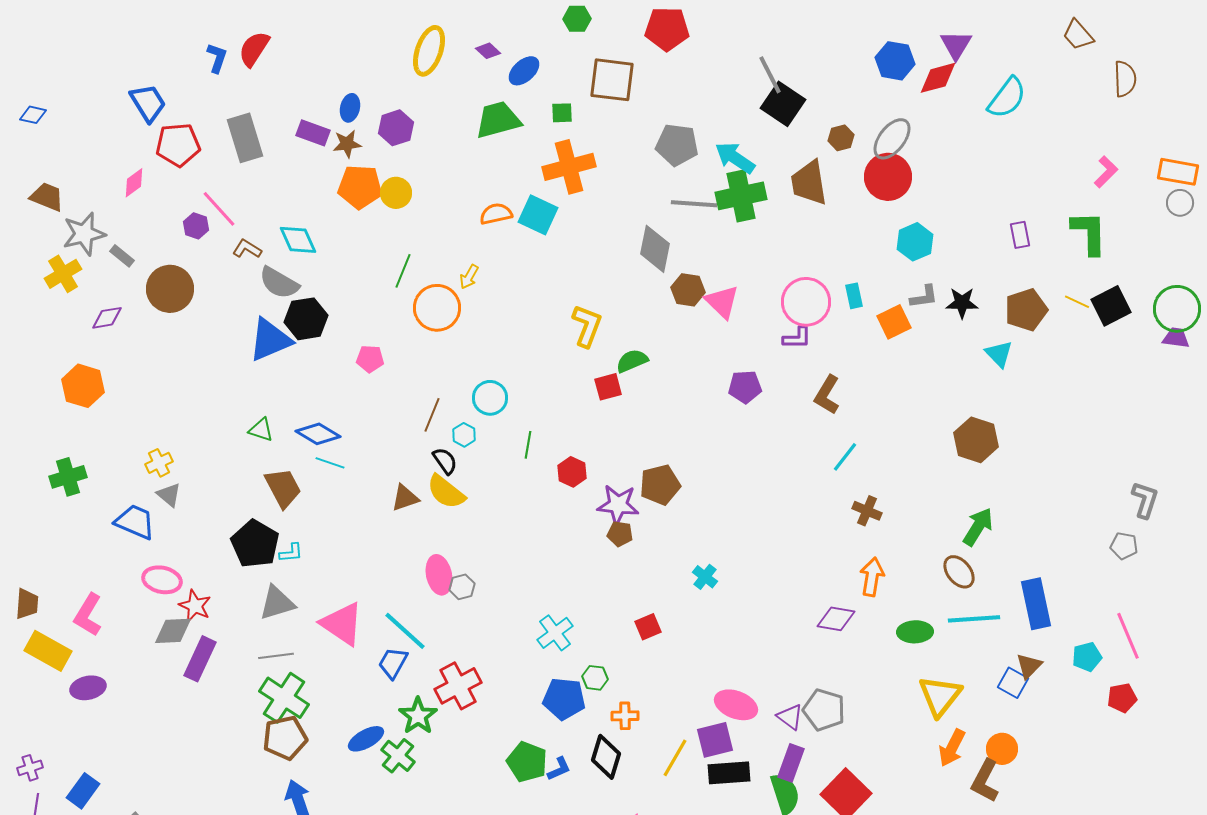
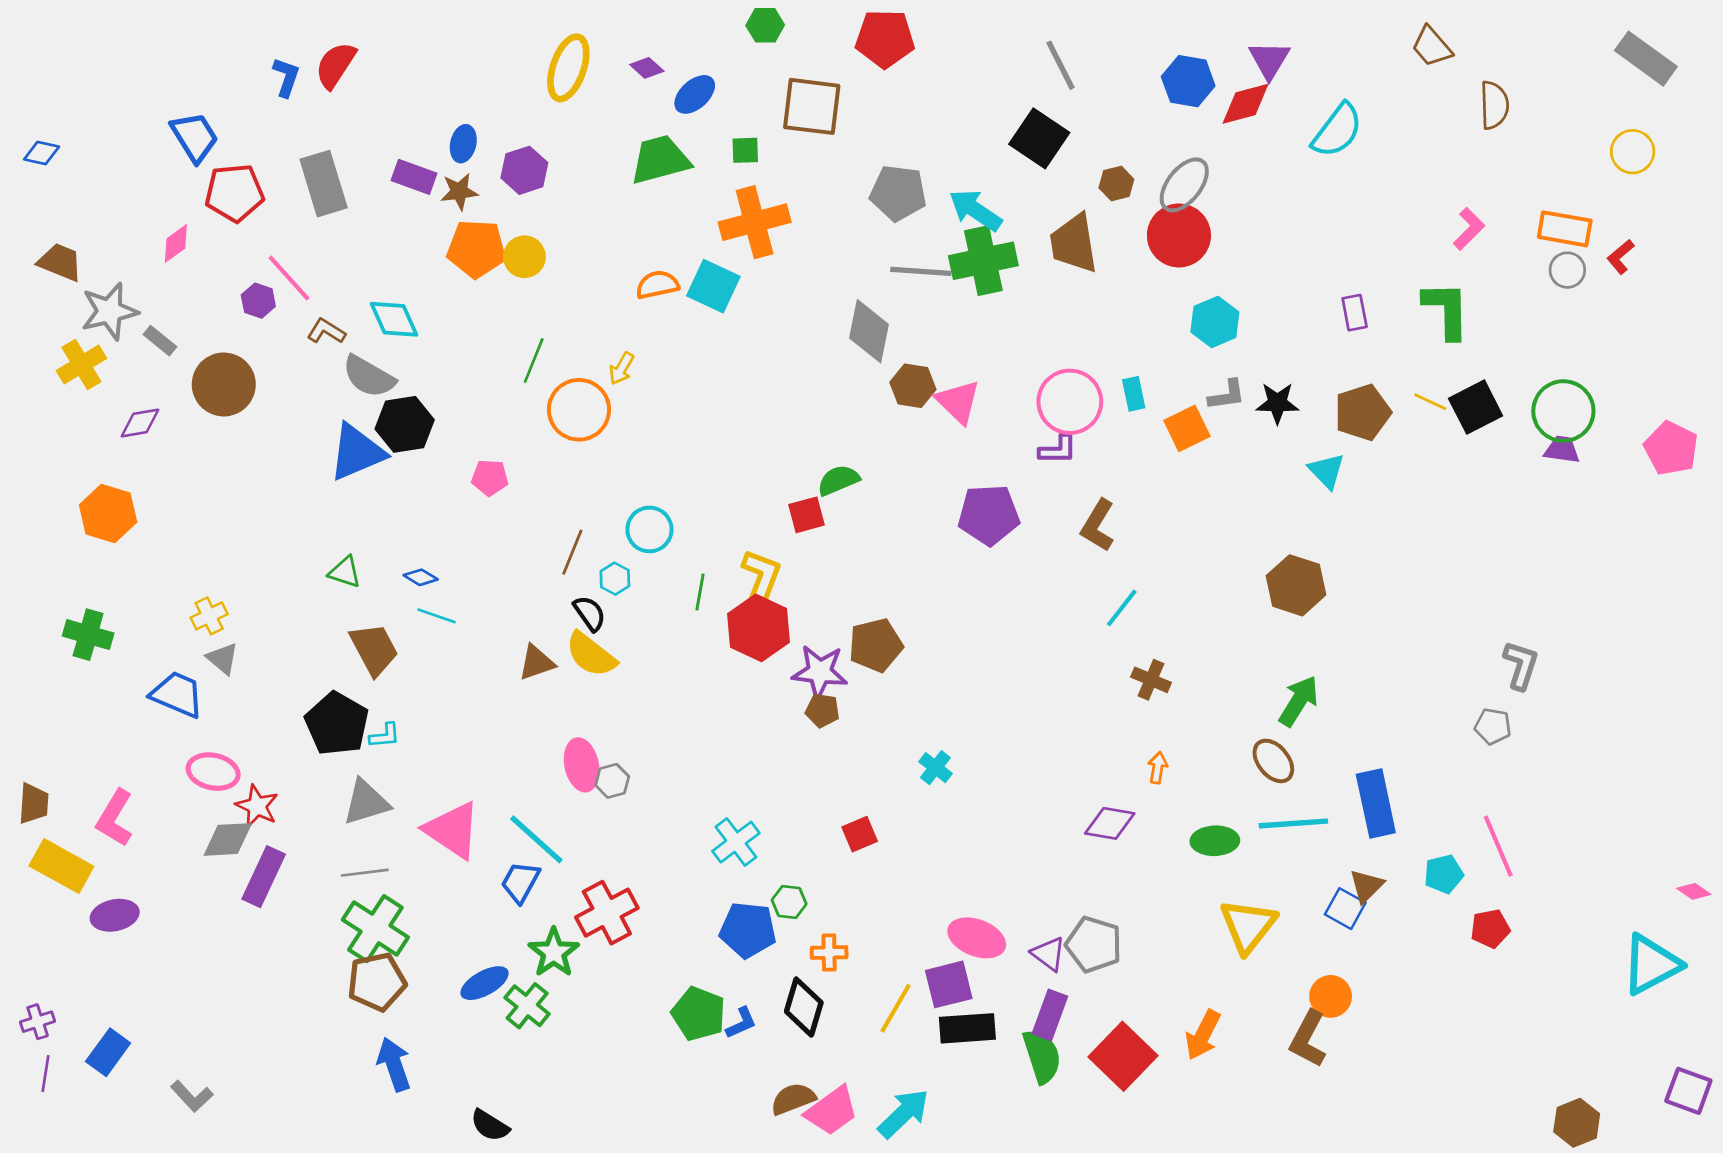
gray line: (770, 75) -> (1061, 65), moved
yellow L-shape: (587, 326) -> (761, 577), moved
purple pentagon: (745, 387) -> (989, 515), size x1.4
blue diamond: (318, 434) -> (421, 577), size x0.6
red hexagon: (572, 472) -> (759, 628), size x1.6
green cross: (68, 477) -> (88, 635), turned 33
orange arrow: (872, 577) -> (1158, 768), size x0.6
orange arrow: (952, 748) -> (1203, 1035), moved

